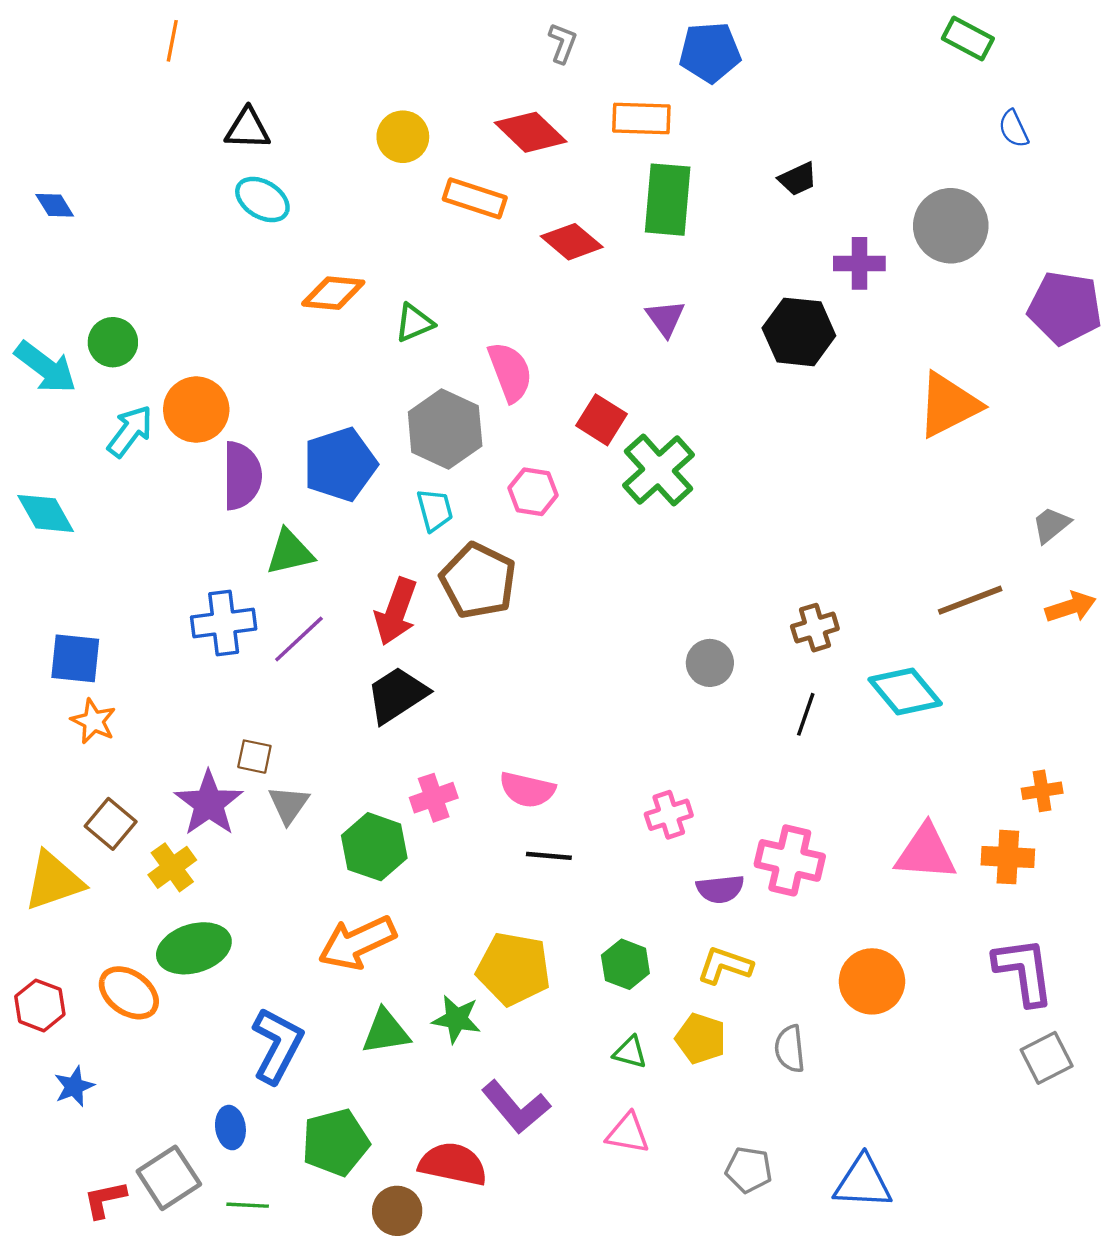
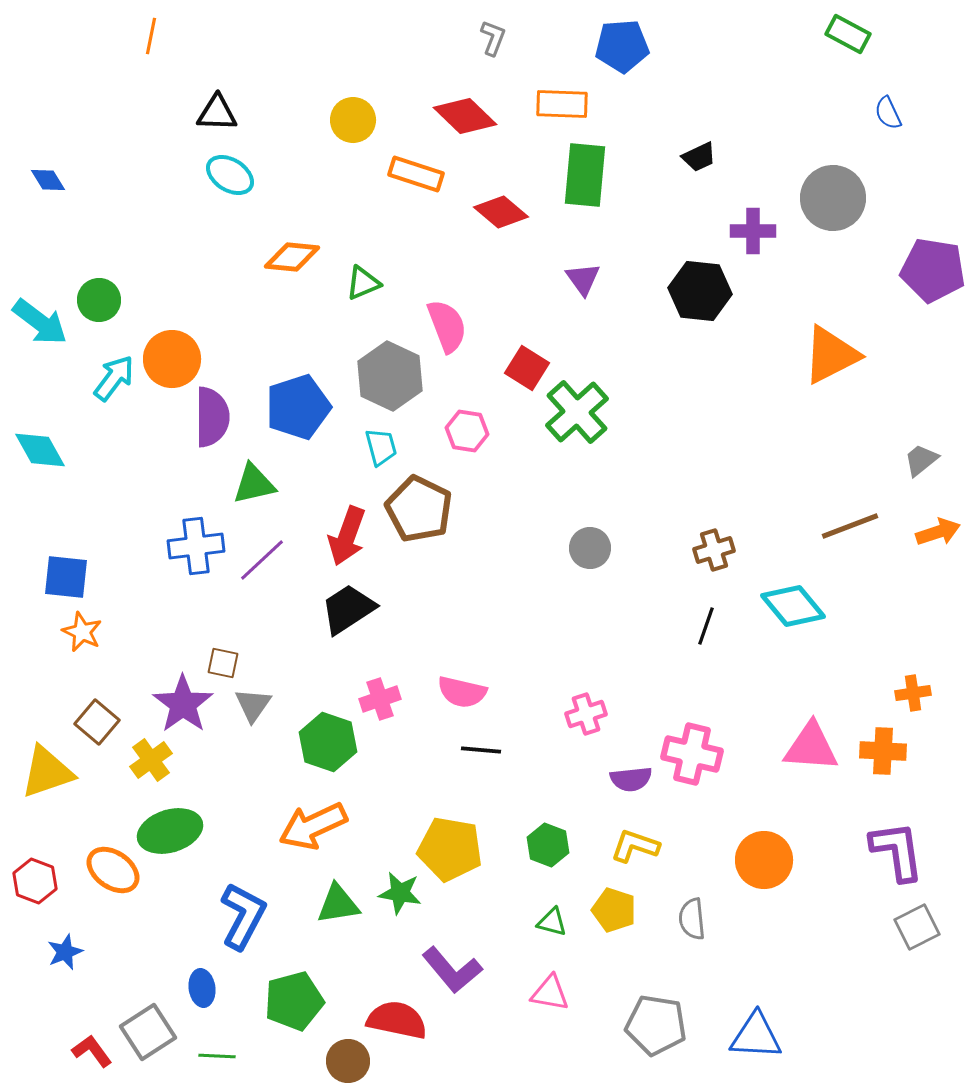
gray circle: (710, 663) -> (590, 548), moved
gray pentagon: (749, 1170) -> (656, 1025), size x1.5
red L-shape: (105, 1199) -> (92, 1051), turned 66

